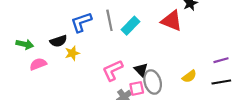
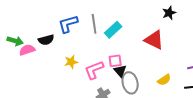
red triangle: (172, 21) -> (154, 40), moved
yellow star: (72, 53) -> (71, 62), moved
pink semicircle: (38, 64) -> (27, 50), moved
pink square: (137, 88) -> (115, 61), moved

